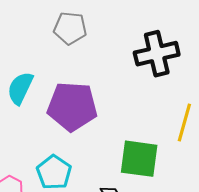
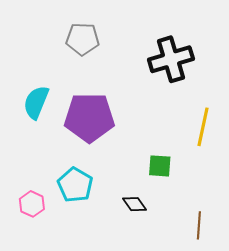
green square: (139, 159) -> (160, 166), size x0.6

